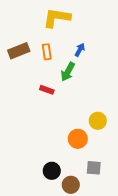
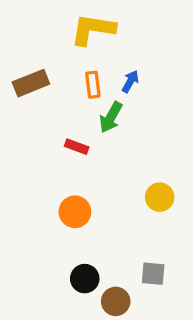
orange rectangle: (47, 52) -> (93, 85), moved
orange circle: (78, 139) -> (75, 212), moved

